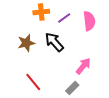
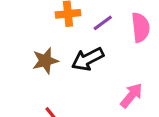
black arrow: (54, 42) -> (88, 59), turned -75

